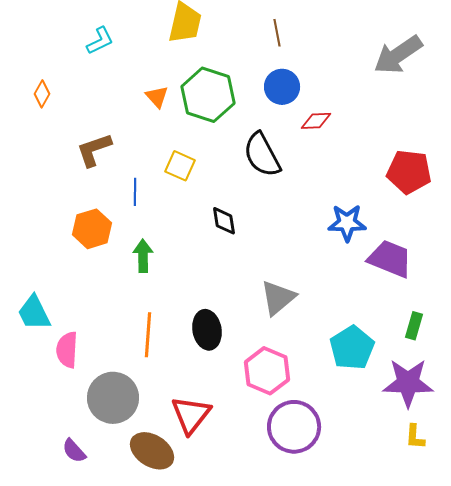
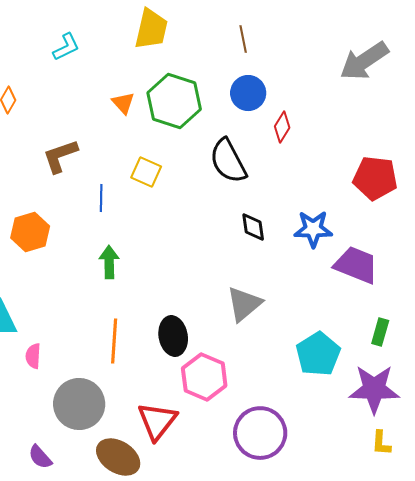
red diamond: (316, 121) -> (282, 127), turned -56
black diamond: (224, 221) -> (253, 227), moved
orange hexagon: (92, 229) -> (30, 232), moved
pink semicircle: (67, 350) -> (33, 356), size x0.7
pink hexagon: (267, 371) -> (204, 377), moved

